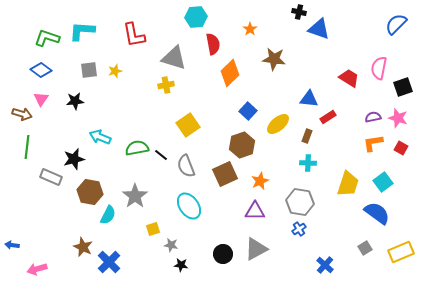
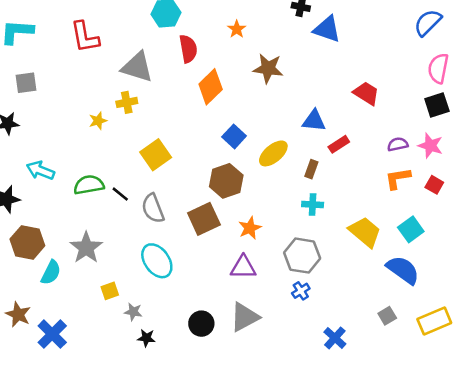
pink semicircle: (379, 68) -> (438, 68), moved
yellow star: (115, 71) -> (98, 121), moved
yellow trapezoid: (348, 184) -> (365, 232), turned -68

